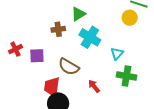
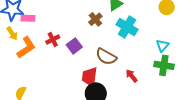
brown cross: (58, 29) -> (95, 19), turned -32
cyan triangle: (117, 54) -> (162, 45), moved
purple square: (37, 56) -> (74, 46), turned -35

